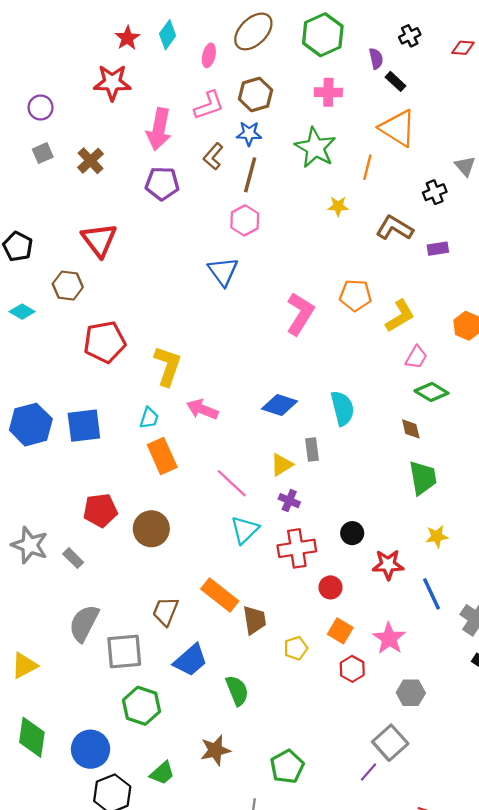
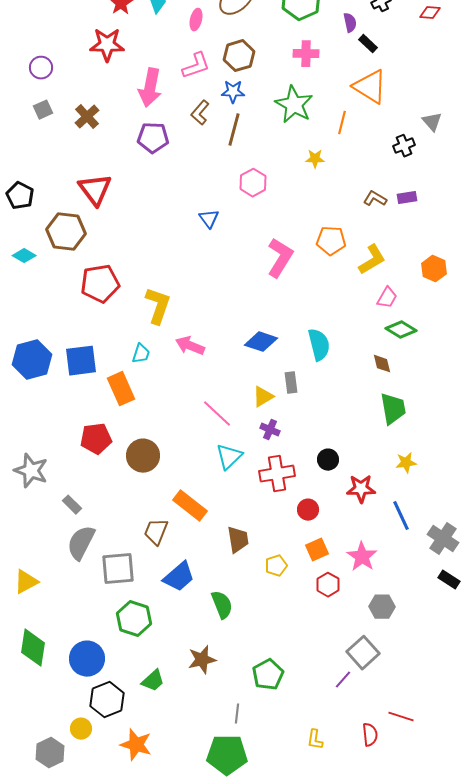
pink hexagon: (245, 220) -> (253, 183), moved
brown L-shape: (395, 228) -> (375, 199), moved, size x0.7
blue triangle: (223, 271) -> (209, 219), size x0.7
brown hexagon: (68, 286) -> (66, 232), size x1.4
orange rectangle: (162, 456) -> (121, 389), moved
gray rectangle: (73, 558) -> (72, 505), moved
orange rectangle: (220, 595) -> (190, 506), moved
orange square: (340, 631) -> (317, 550), turned 35

